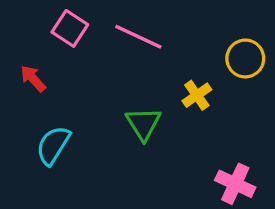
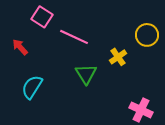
pink line: (138, 37) -> (74, 37), moved

